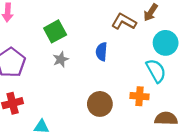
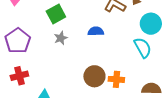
blue semicircle: (101, 52) -> (96, 31), turned 84
orange cross: (139, 96) -> (116, 79), moved

